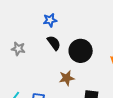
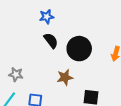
gray star: (18, 49) -> (16, 74), moved

